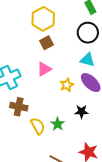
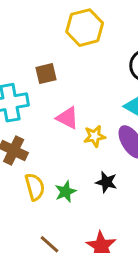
brown square: (47, 43) -> (46, 74), moved
pink triangle: (44, 69) -> (67, 118), moved, turned 42

